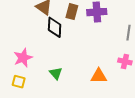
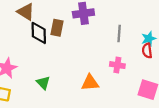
brown rectangle: (72, 12) -> (57, 28), moved

